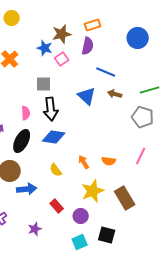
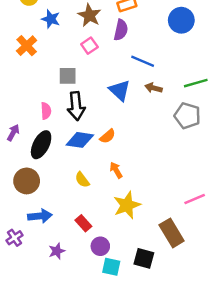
brown star: (62, 34) -> (89, 15), turned -30
blue star: (45, 48) -> (51, 19), moved
pink line: (141, 156) -> (195, 199), moved, turned 42
orange semicircle: (109, 161) -> (108, 136), moved, turned -48
blue arrow: (27, 189) -> (40, 216), moved
brown rectangle: (125, 198) -> (172, 233), moved
purple circle: (81, 216) -> (100, 246), moved
cyan square: (80, 242) -> (111, 267), turned 35

